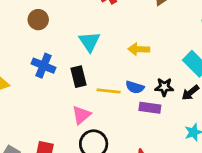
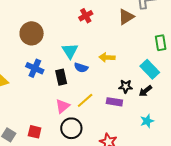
brown circle: (38, 20) -> (32, 33), size x1.5
blue semicircle: (135, 87) -> (81, 68), moved
yellow line: (109, 91) -> (85, 100), moved, turned -48

